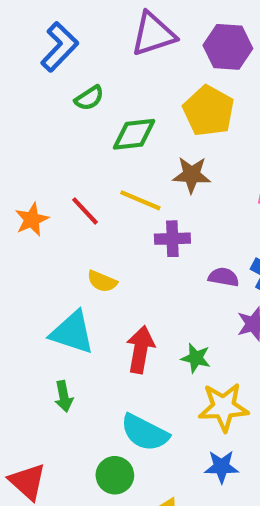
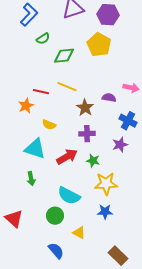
brown star: (192, 175) -> (85, 108), moved, turned 30
red line: (85, 211) -> (41, 92), turned -35
orange star: (32, 219) -> (26, 106), moved
purple cross: (172, 239) -> (87, 134), moved
purple semicircle: (224, 277) -> (109, 98), moved
red arrow: (140, 349) -> (67, 157), turned 50

